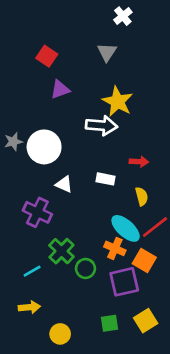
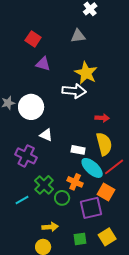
gray triangle: (107, 52) -> (78, 36), turned 49
purple triangle: (60, 89) -> (43, 64), turned 35
white rectangle: (106, 179) -> (78, 150), moved
yellow semicircle: (142, 196) -> (104, 144), size x1.6
orange cross: (115, 248) -> (75, 182), moved
yellow arrow: (29, 307) -> (50, 227), moved

